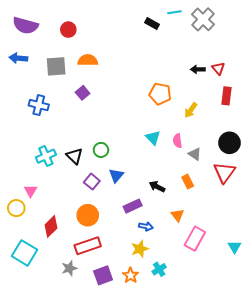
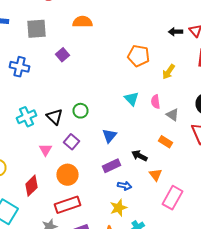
orange semicircle: (88, 60) -> (82, 22), moved
blue triangle: (116, 175) -> (110, 136), moved
orange rectangle: (188, 182) -> (166, 142), turned -32
black arrow: (157, 187) -> (140, 156), moved
pink triangle: (31, 191) -> (46, 150), moved

